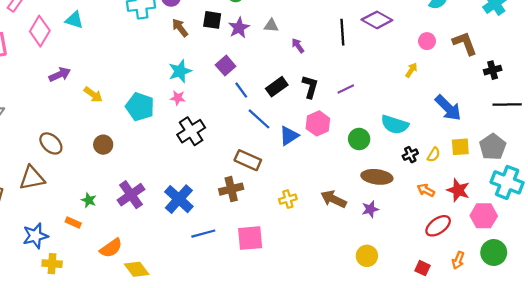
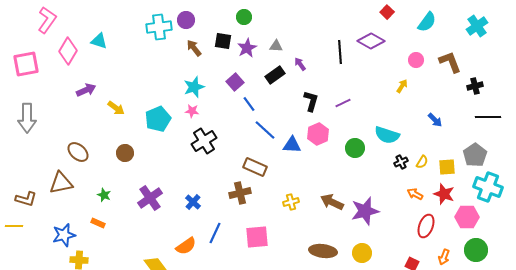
black rectangle: (277, 87) -> (275, 75), moved
cyan pentagon: (140, 107) -> (158, 119), turned 30
blue arrow: (448, 108) -> (435, 120), size x0.6
blue triangle: (289, 136) -> (292, 145), turned 36
yellow square: (460, 147) -> (447, 167), moved
brown ellipse: (377, 177) -> (323, 251), moved
blue cross: (179, 199) -> (193, 202), size x0.6
green star: (89, 200) -> (104, 195), moved
purple star: (370, 209) -> (365, 211), size x1.8
red ellipse: (438, 226) -> (426, 226), turned -35
blue line: (203, 234) -> (215, 233), turned -50
orange semicircle: (111, 248) -> (186, 246), moved

